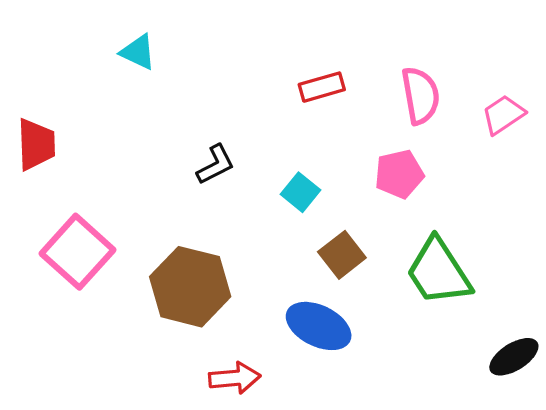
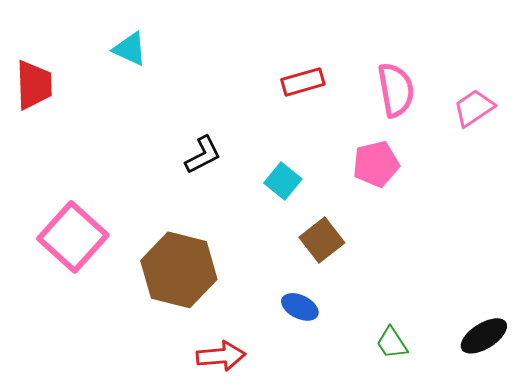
red trapezoid: (36, 144) -> (34, 85), moved
green trapezoid: (439, 272) -> (392, 343), moved, size x0.5
blue ellipse: (319, 326) -> (300, 307), size x0.6

